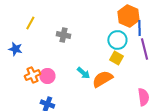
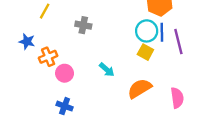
blue line: (139, 28) -> (162, 32), moved
orange cross: (32, 75) -> (48, 57), moved
orange semicircle: (102, 79) -> (140, 88), moved

